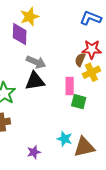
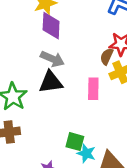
purple diamond: (20, 34) -> (51, 26), moved
green square: (79, 102) -> (75, 142), moved

